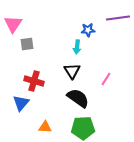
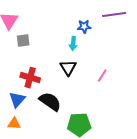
black semicircle: (78, 98) -> (50, 102), moved
orange triangle: (45, 127) -> (14, 124), moved

